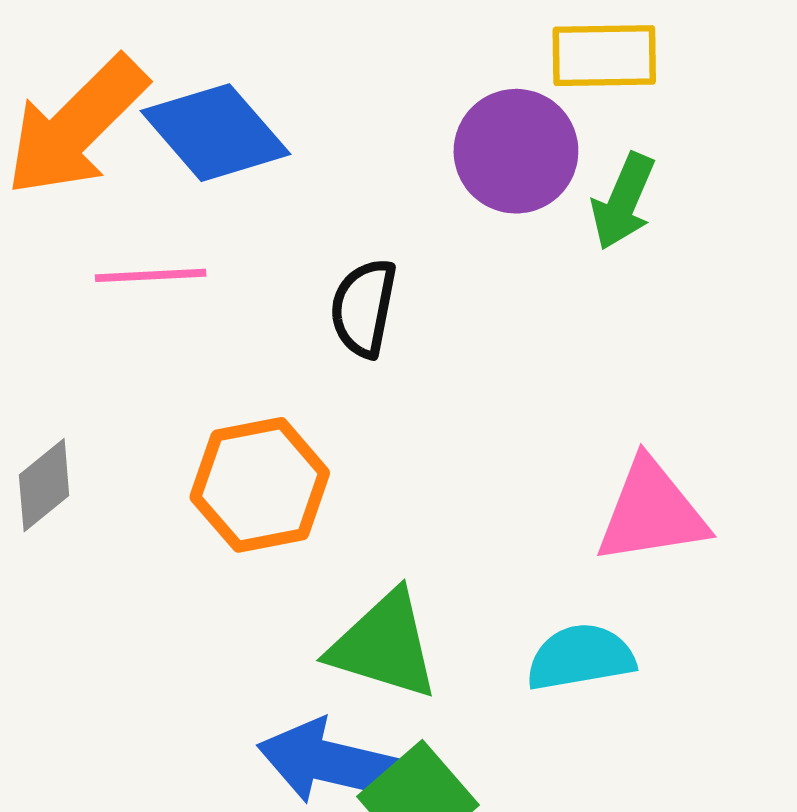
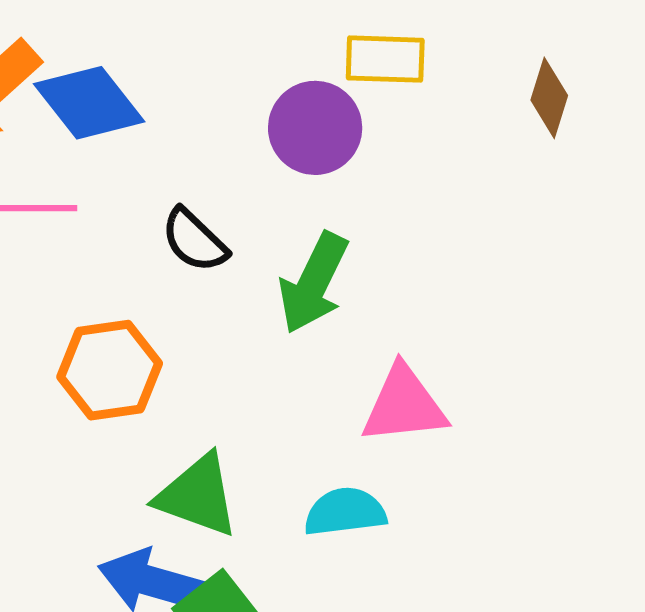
green arrow: (623, 201) -> (314, 283), moved, size x1.4
black semicircle: (364, 308) -> (194, 240), turned -60

